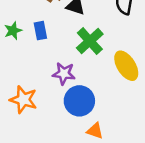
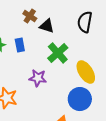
blue circle: (79, 101) -> (80, 99), moved

